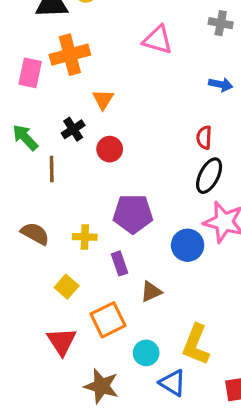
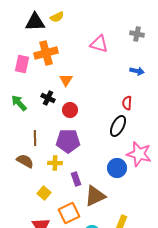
black cross: (73, 129) -> (48, 98), turned -32
brown line: (52, 169) -> (35, 138), moved
black ellipse: (209, 176) -> (118, 126), moved
purple pentagon: (133, 214) -> (68, 141), moved
brown triangle: (151, 292) -> (95, 196), size x1.6

